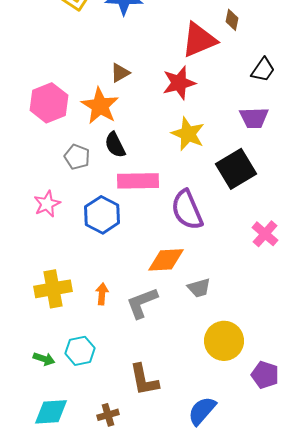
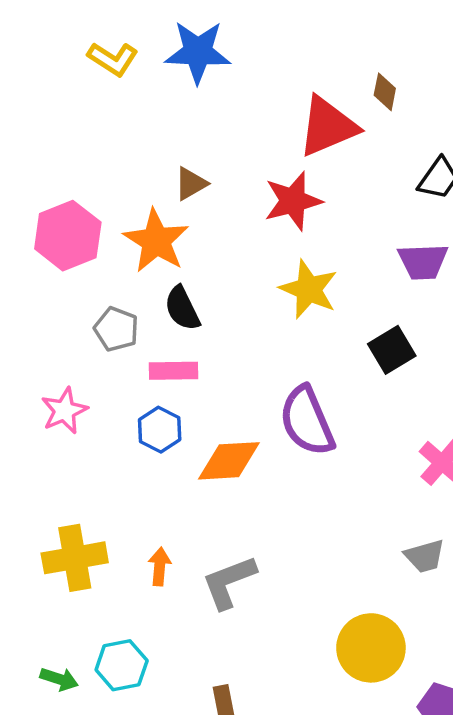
black square: (236, 169) -> (392, 350), size x0.7
pink rectangle: (138, 181) -> (173, 371), moved, size x0.7
blue hexagon: (102, 215) -> (160, 430), size x0.7
orange diamond: (166, 260) -> (229, 461), moved
gray trapezoid: (199, 288) -> (425, 556), moved

